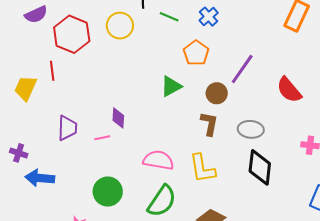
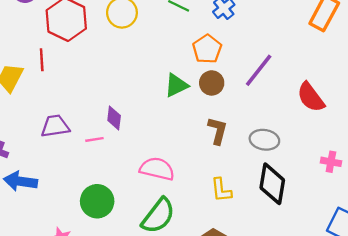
brown circle: (217, 93) -> (212, 83), moved
purple trapezoid: (67, 128) -> (55, 126), turned -104
yellow L-shape: (202, 168) -> (221, 190), moved, size x0.7

